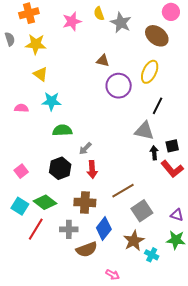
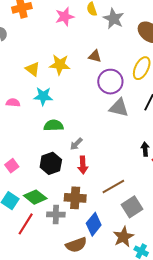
yellow star: (36, 44) -> (60, 65), moved
gray triangle: (144, 131) -> (119, 108), moved
gray cross: (69, 229) -> (56, 214), moved

